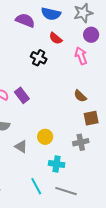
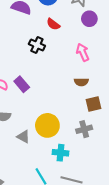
pink arrow: (81, 56) -> (83, 52), moved
brown semicircle: (80, 96) -> (81, 82), turned -40
yellow circle: (45, 137) -> (47, 125), size x1.5

